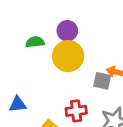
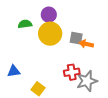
gray square: (102, 81) -> (76, 38), moved
red cross: (76, 111) -> (72, 72), moved

